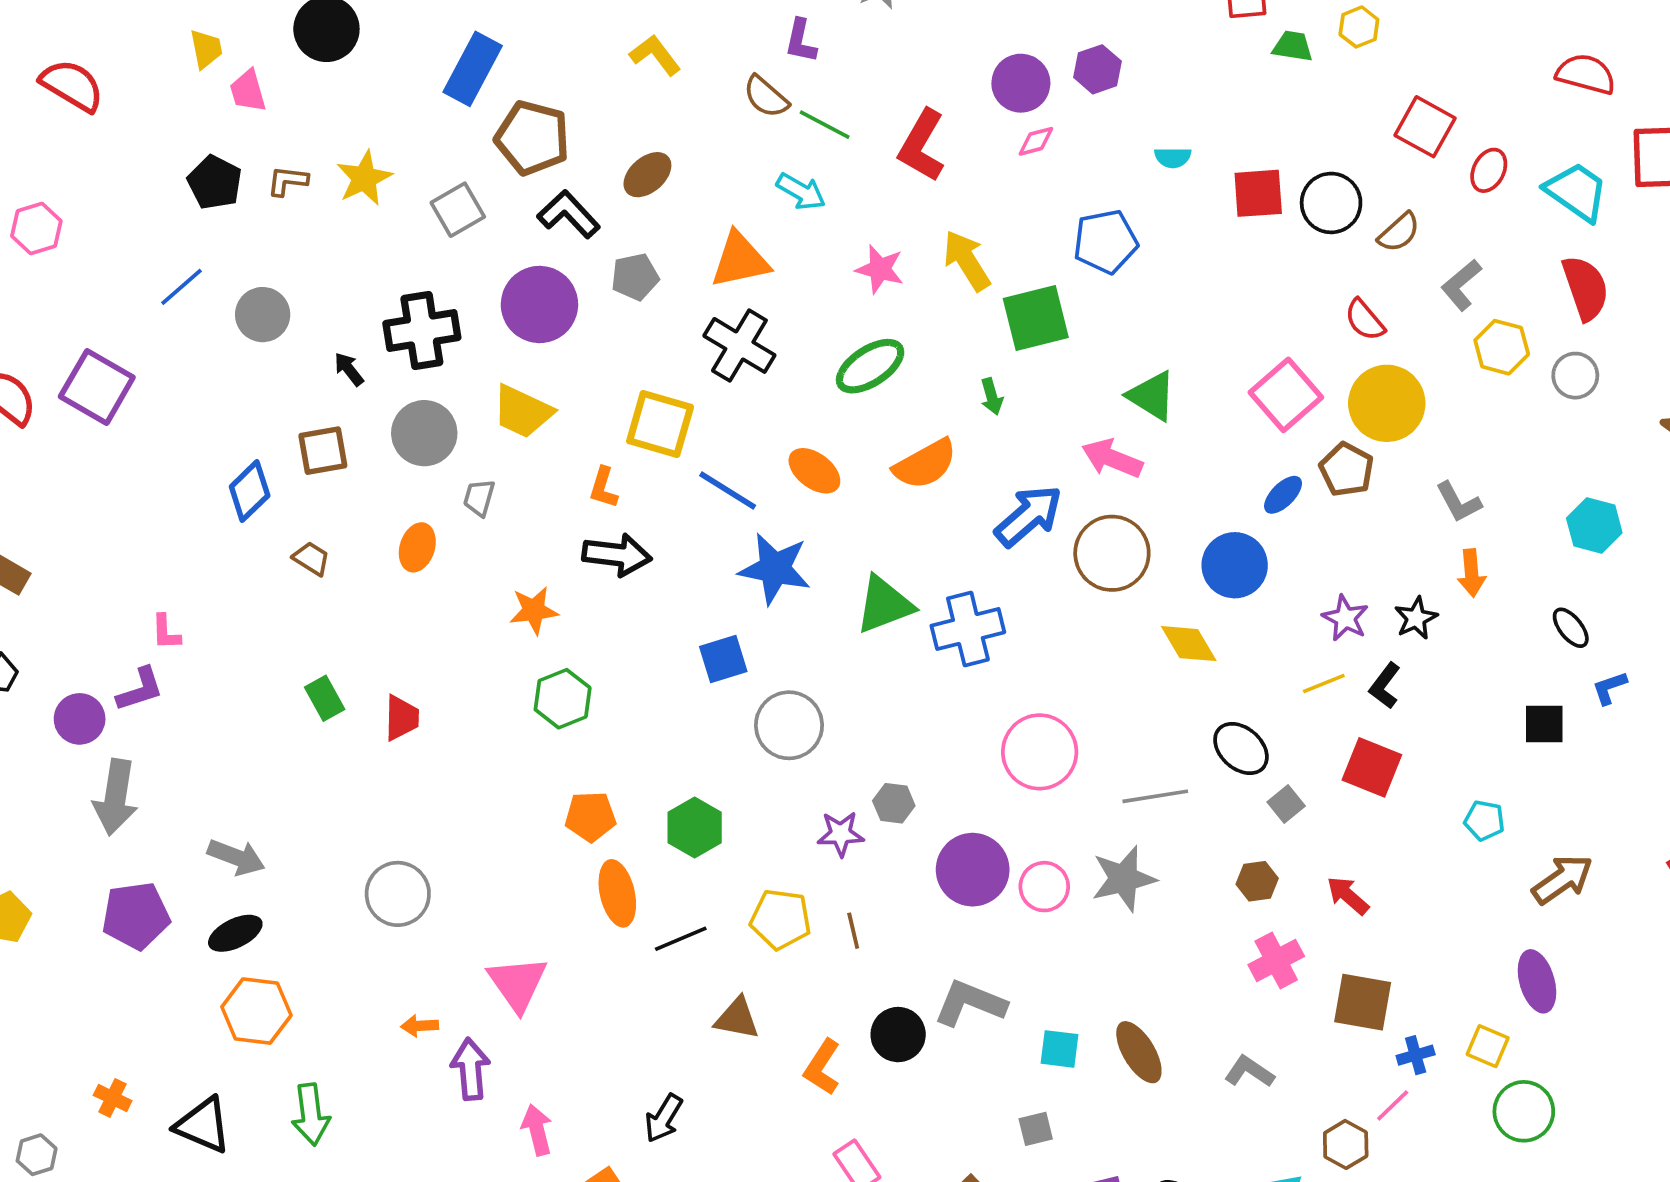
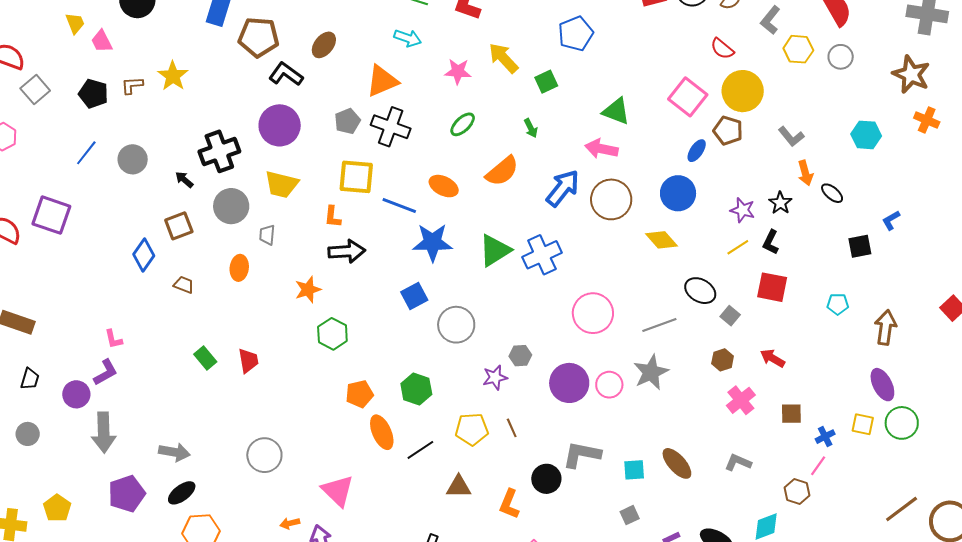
gray square: (458, 210) -> (35, 90), moved
gray pentagon: (635, 277) -> (347, 121), moved
green square: (1036, 318) -> (546, 82), size x0.6
green ellipse: (870, 366) -> (463, 124), size x0.7
black ellipse: (1571, 628) -> (832, 193), moved
brown arrow: (1562, 879) -> (886, 327), turned -36
brown square: (1363, 1002) -> (791, 414), size x0.7
green circle: (1524, 1111) -> (902, 423), moved

